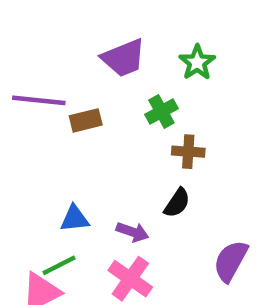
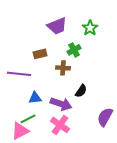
purple line: (39, 100) -> (19, 74), moved
brown cross: (188, 152) -> (63, 68), moved
purple arrow: (132, 232) -> (61, 104), size x1.5

